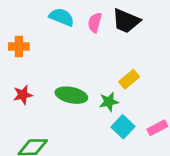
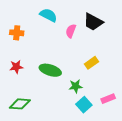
pink semicircle: (95, 23) -> (71, 31), moved
green star: (109, 102) -> (76, 86), moved
cyan square: (123, 127) -> (84, 105), moved

